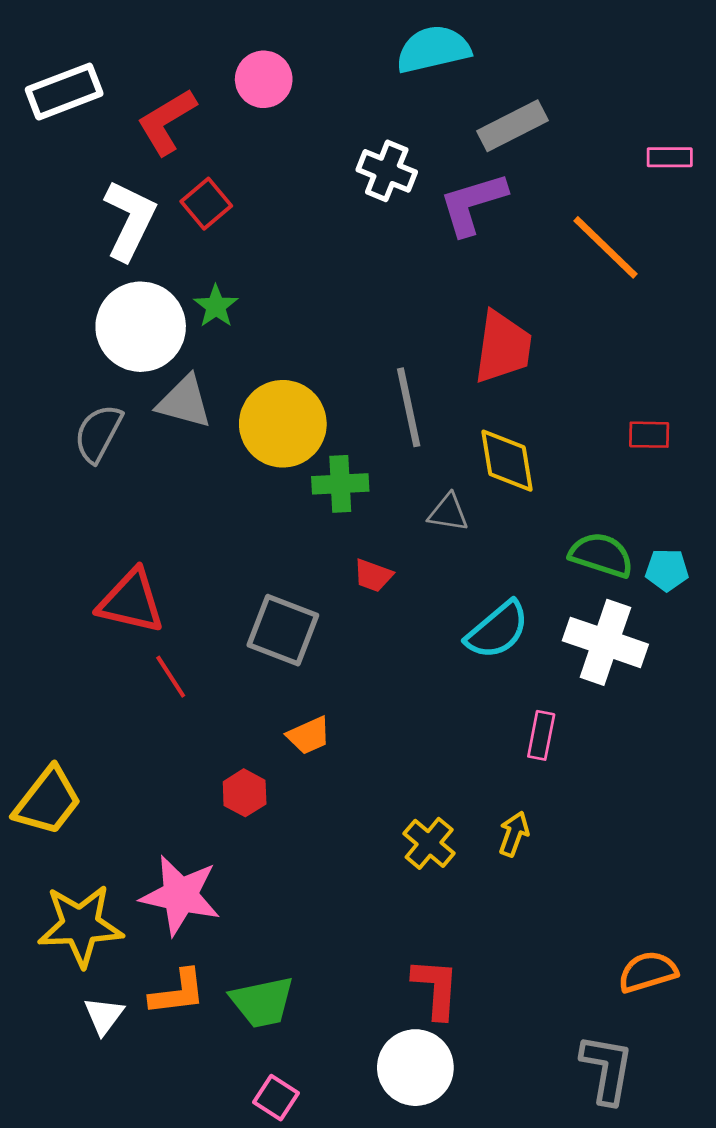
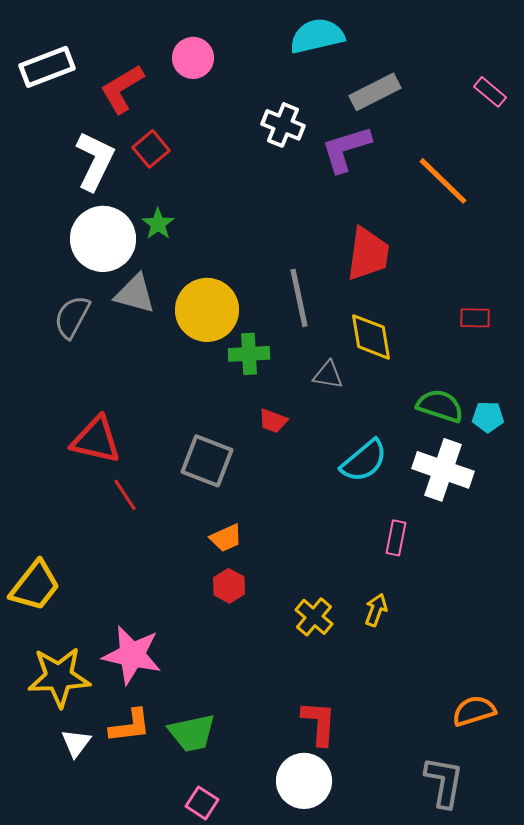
pink rectangle: (670, 157) -> (490, 92), moved, turned 40
red hexagon: (245, 793) -> (229, 586), moved

